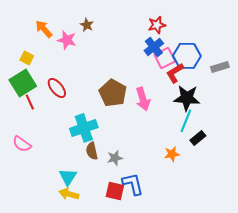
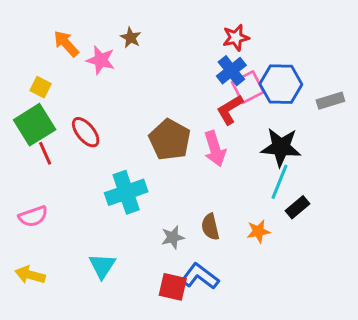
red L-shape: (175, 73) -> (230, 110), moved
pink semicircle: (22, 144) -> (33, 216), turned -54
brown semicircle: (92, 151) -> (210, 227), moved
blue L-shape: (133, 184) -> (200, 276), turned -40
yellow arrow: (69, 194) -> (30, 275), moved

